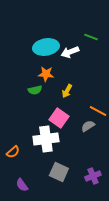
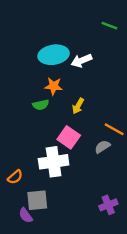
green line: (91, 37) -> (109, 26), moved
gray square: (59, 172) -> (37, 200), moved, turned -30

